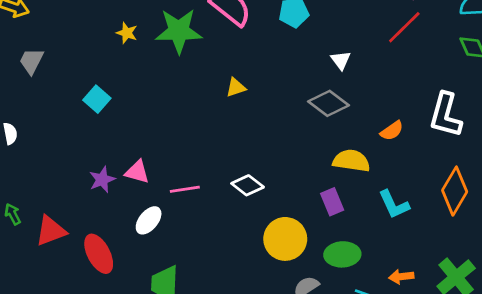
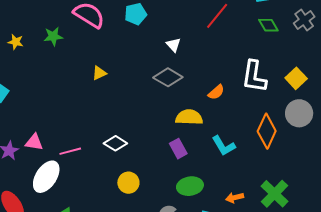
green star: (179, 31) -> (53, 36), size x0.6
white ellipse: (149, 220) -> (46, 177), size x1.5
yellow circle: (285, 239) -> (128, 183), moved, size x0.7

